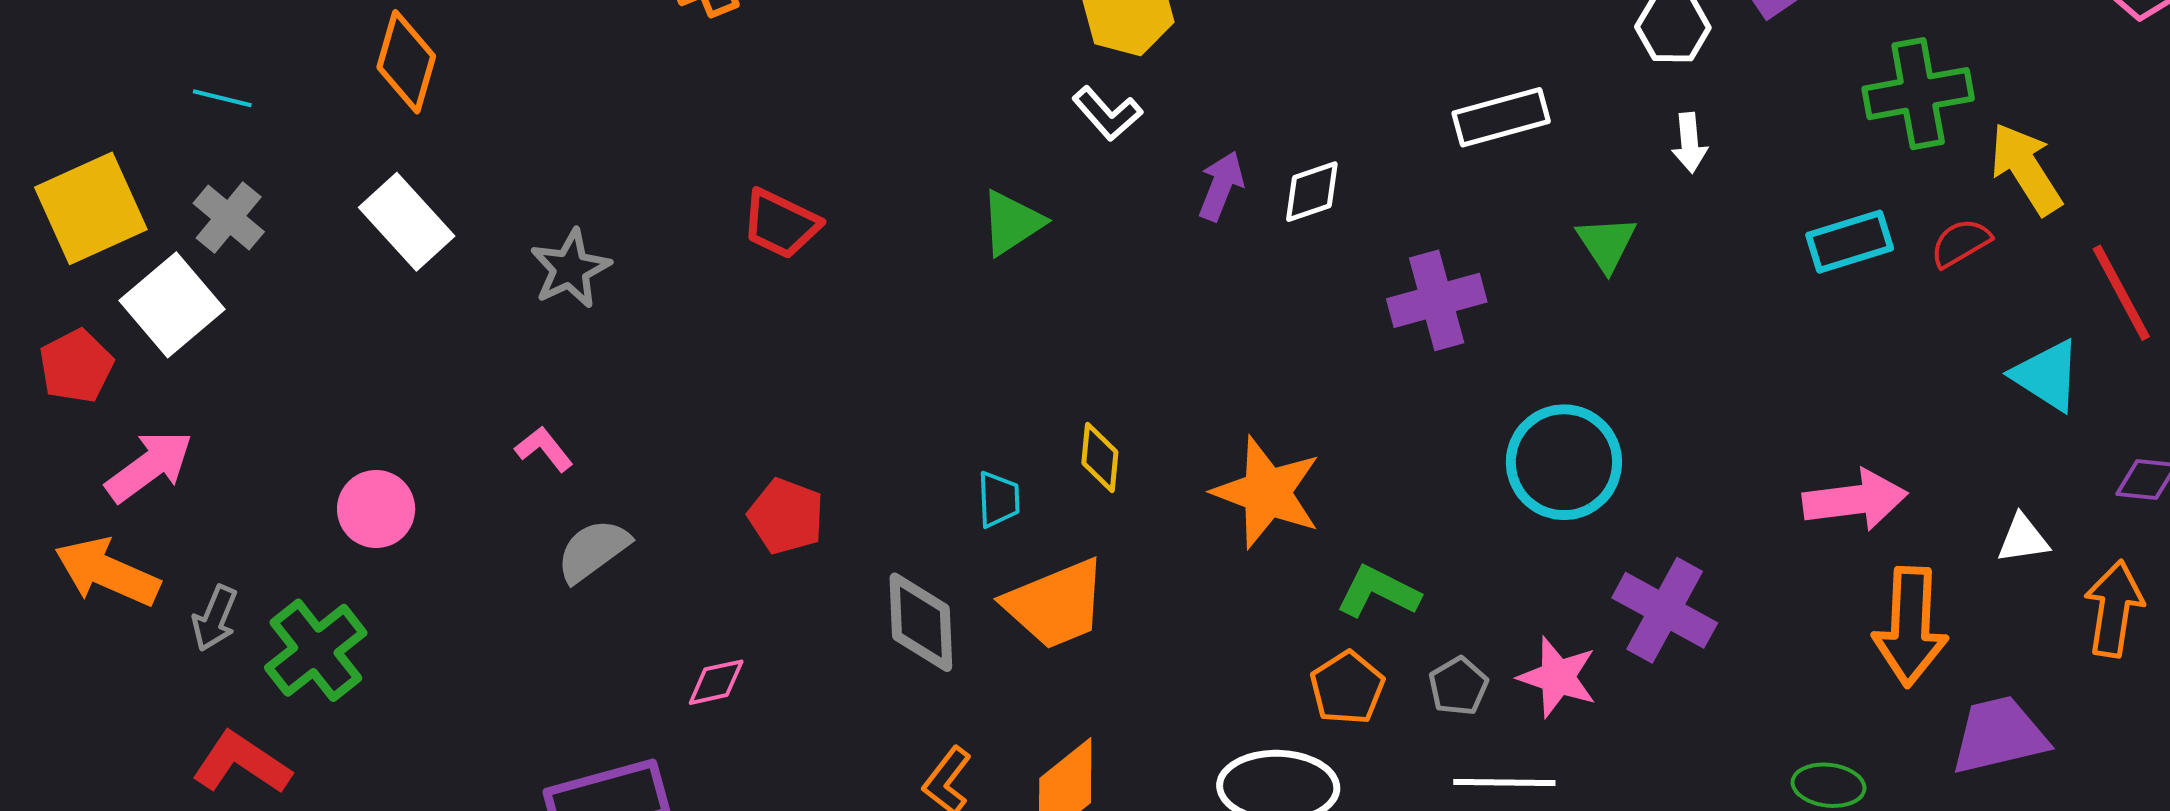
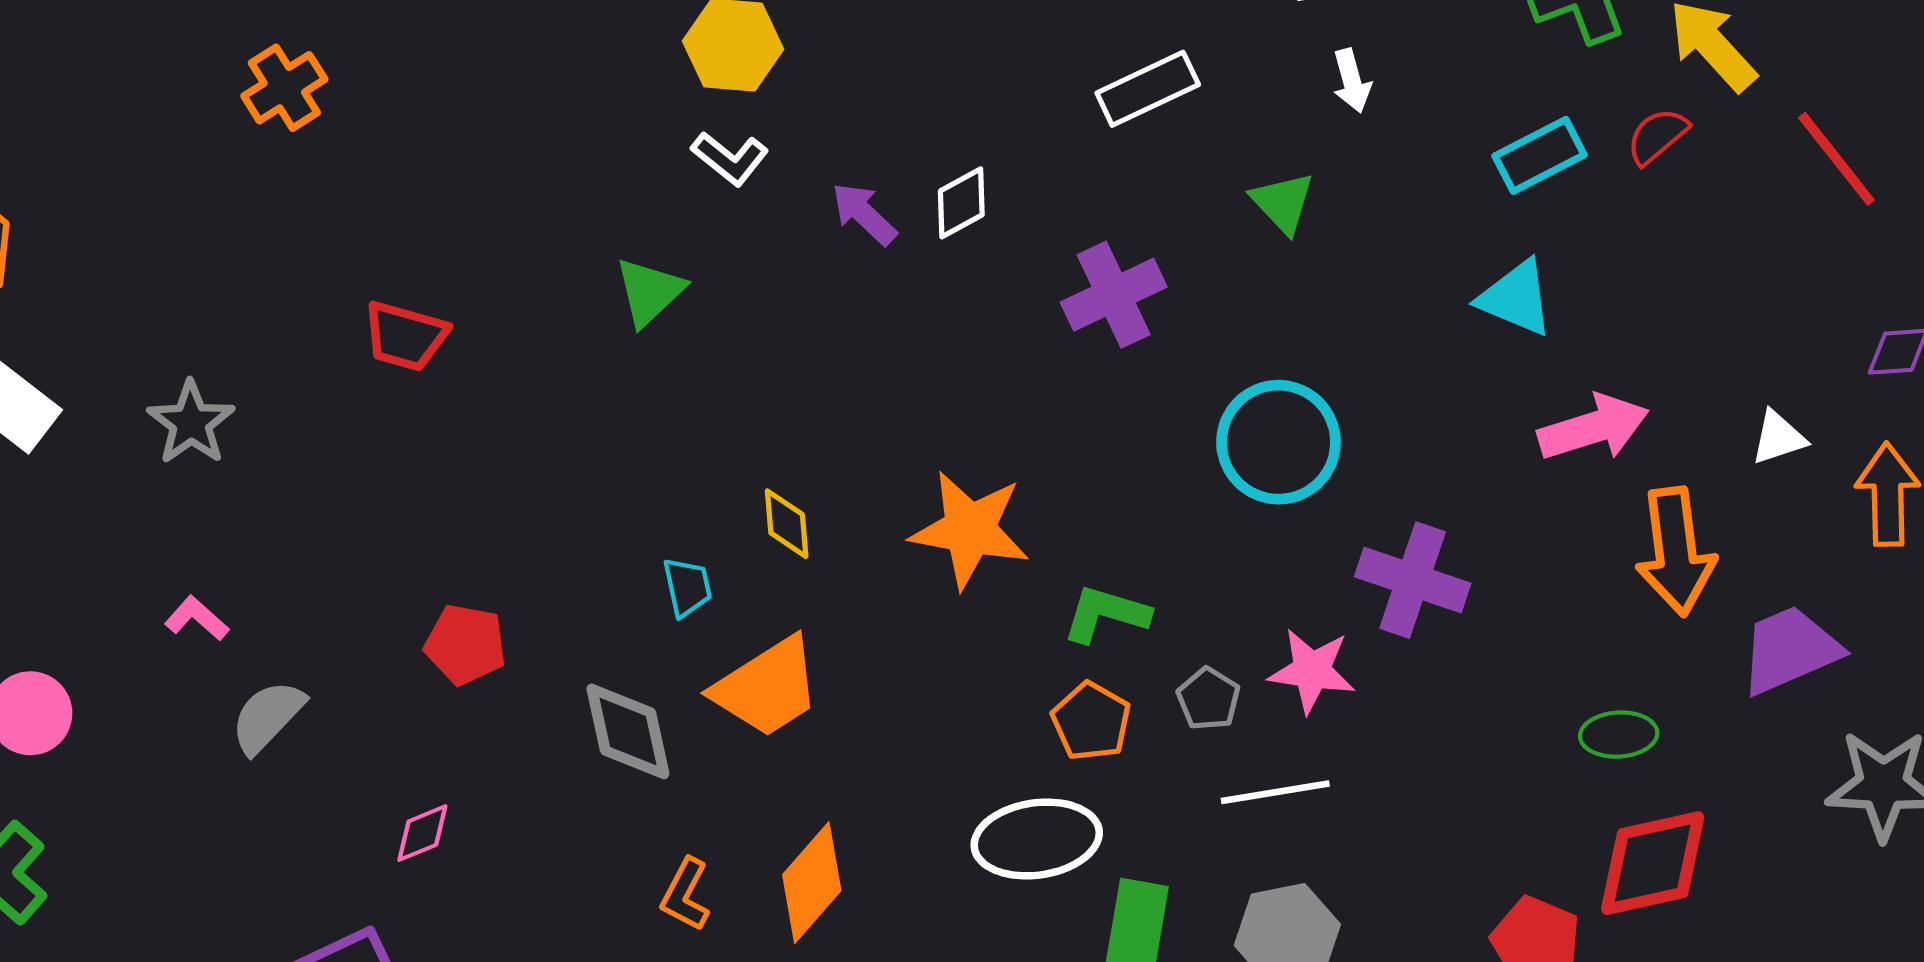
purple arrow: (1221, 186) -> (864, 214), turned -58
cyan triangle: (2047, 376) -> (1516, 298), moved

